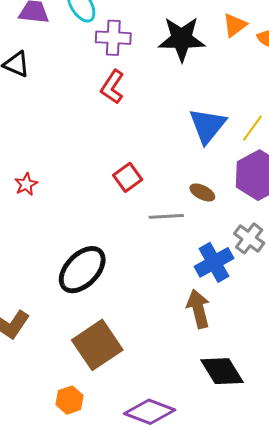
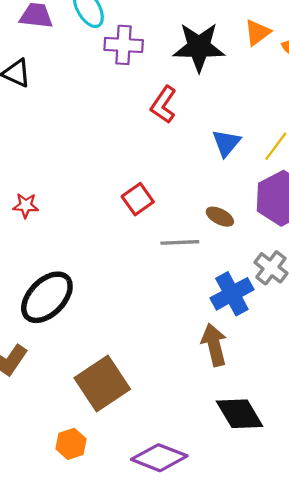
red L-shape: (112, 87) -> (163, 105), moved
blue triangle: (207, 126) -> (226, 143), size x0.7
red star: (26, 184) -> (26, 205), turned 30
black ellipse: (82, 270) -> (47, 297), moved

